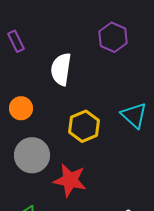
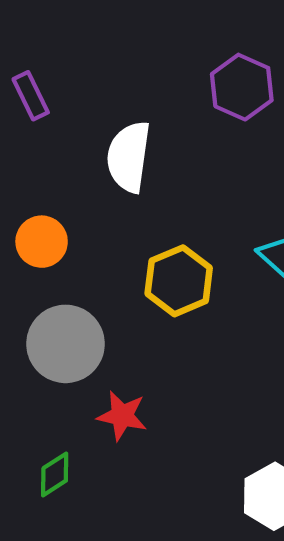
red star: (70, 180) -> (122, 416), moved, size x0.7

